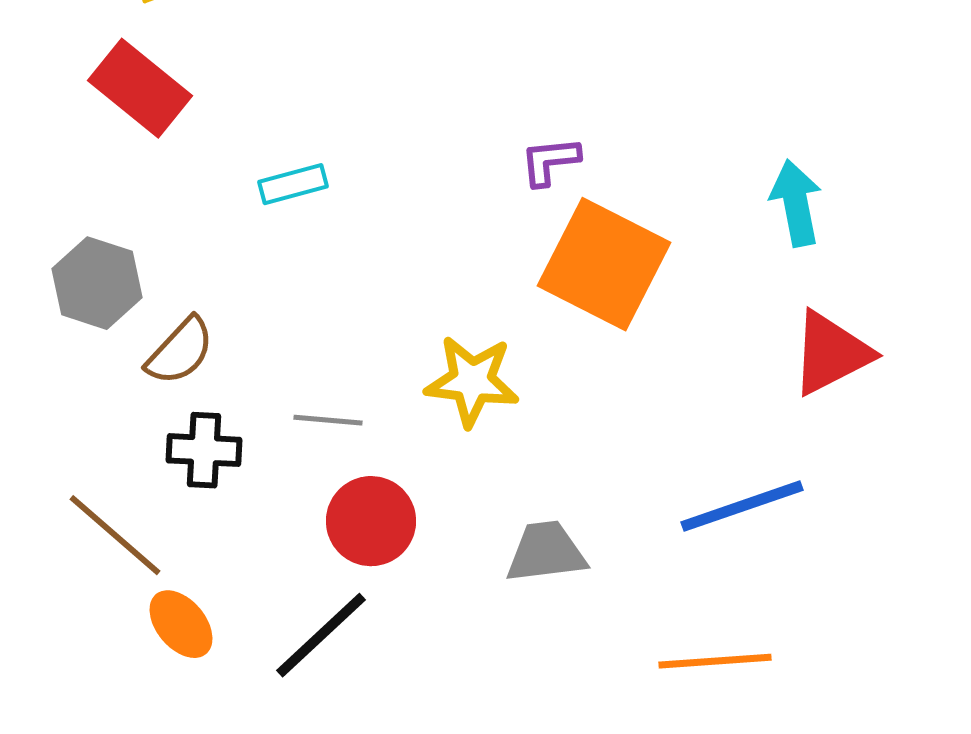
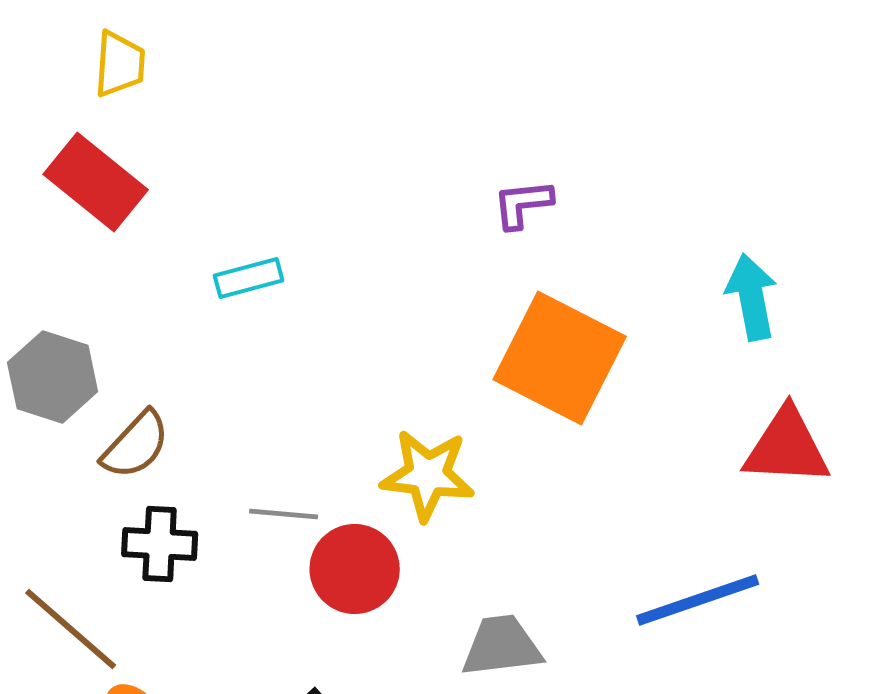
purple L-shape: (550, 161) -> (523, 204), moved
red triangle: (831, 353) -> (787, 447), turned 30
red circle: (371, 521) -> (355, 569), moved

